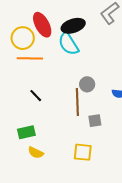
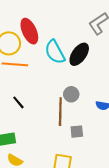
black ellipse: (73, 26) -> (79, 54), moved, turned -40

